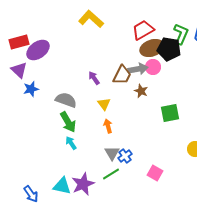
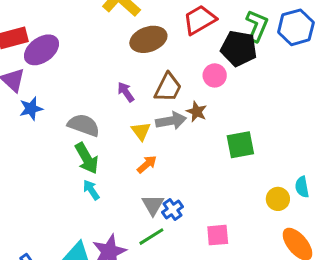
brown ellipse: (152, 48) -> (148, 39), moved
gray arrow: (138, 69) -> (171, 121), moved
orange arrow: (108, 126) -> (147, 164), turned 64
pink square: (155, 173) -> (218, 235), turned -35

